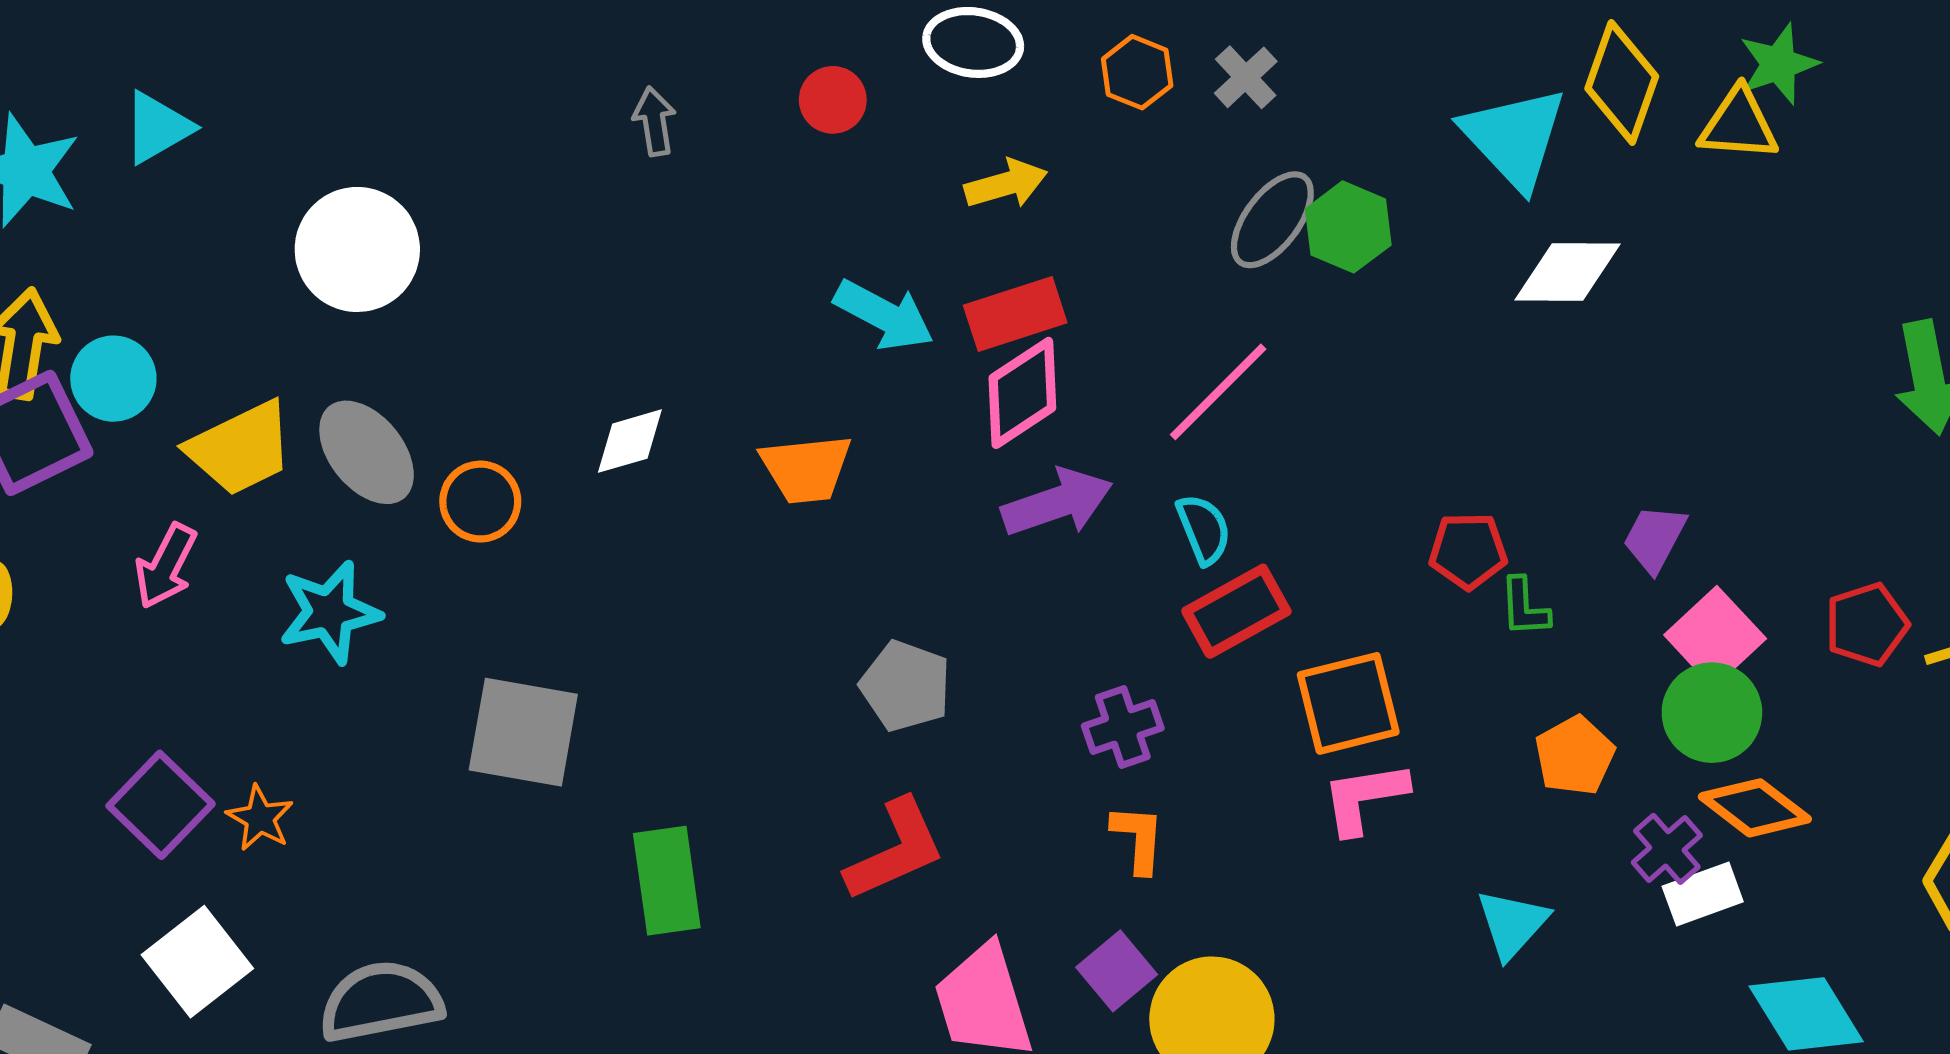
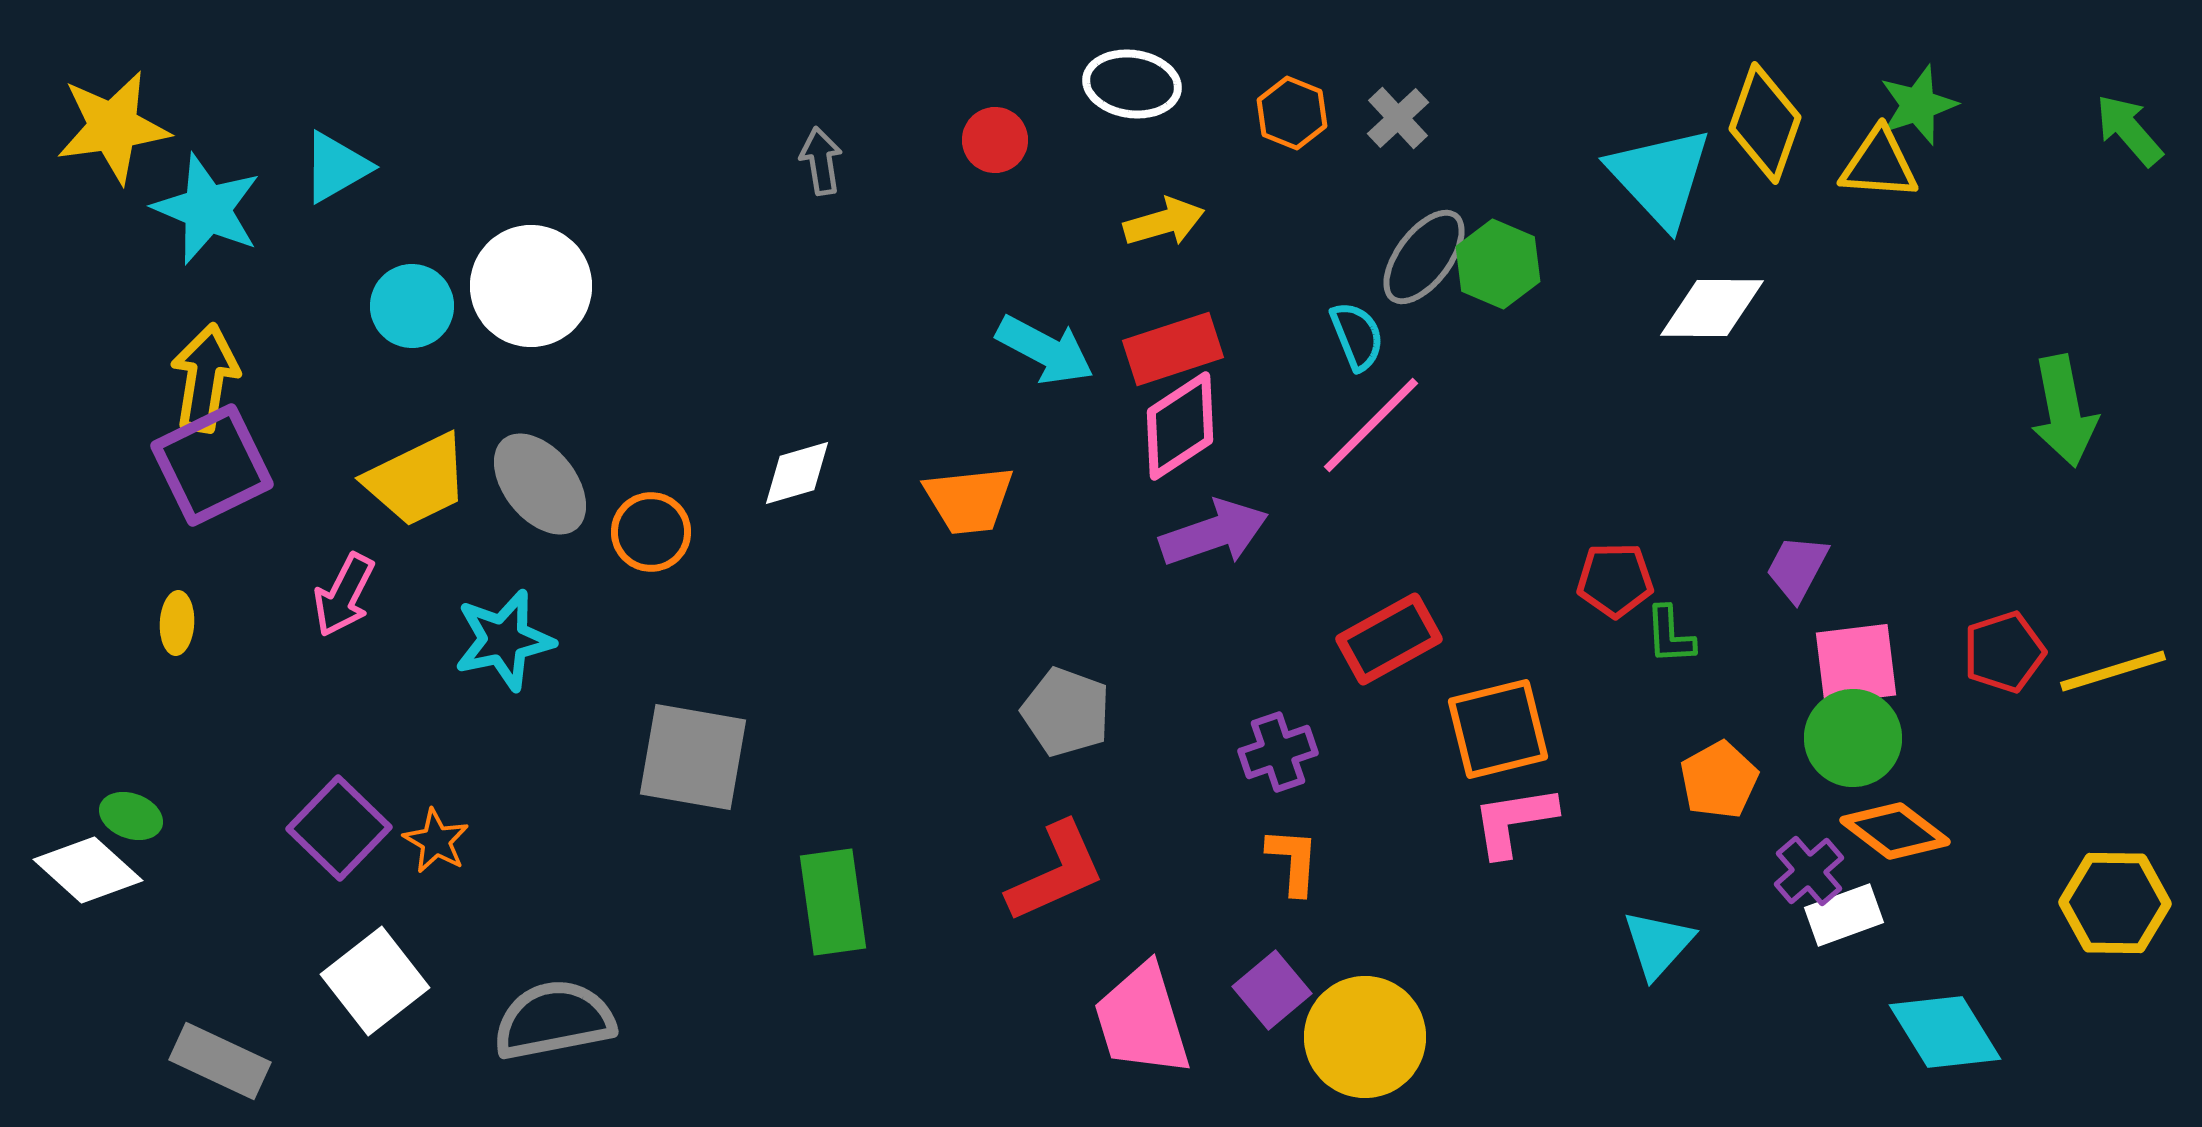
cyan circle: (113, 379) -> (412, 306), moved
cyan semicircle: (1204, 529) -> (1357, 336), moved
pink square: (1715, 637) -> (1856, 664), turned 36

